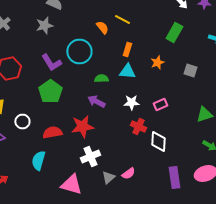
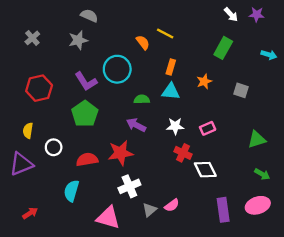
white diamond: (158, 142) -> (205, 170), turned -30

